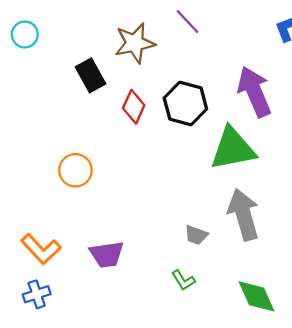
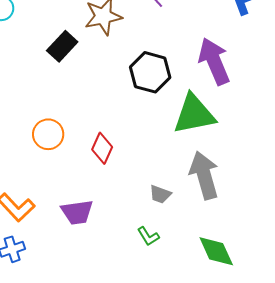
black rectangle: (91, 75) -> (62, 46), turned 72
red diamond: (134, 107) -> (102, 148), moved

